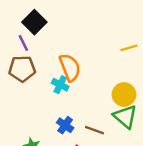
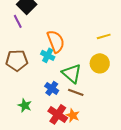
yellow line: (129, 48) -> (104, 36), moved
brown pentagon: (22, 69) -> (17, 60), moved
green triangle: (125, 117) -> (72, 73), moved

